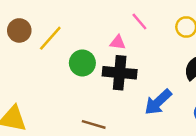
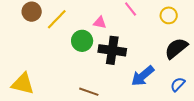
pink triangle: (118, 42) -> (100, 23), moved

